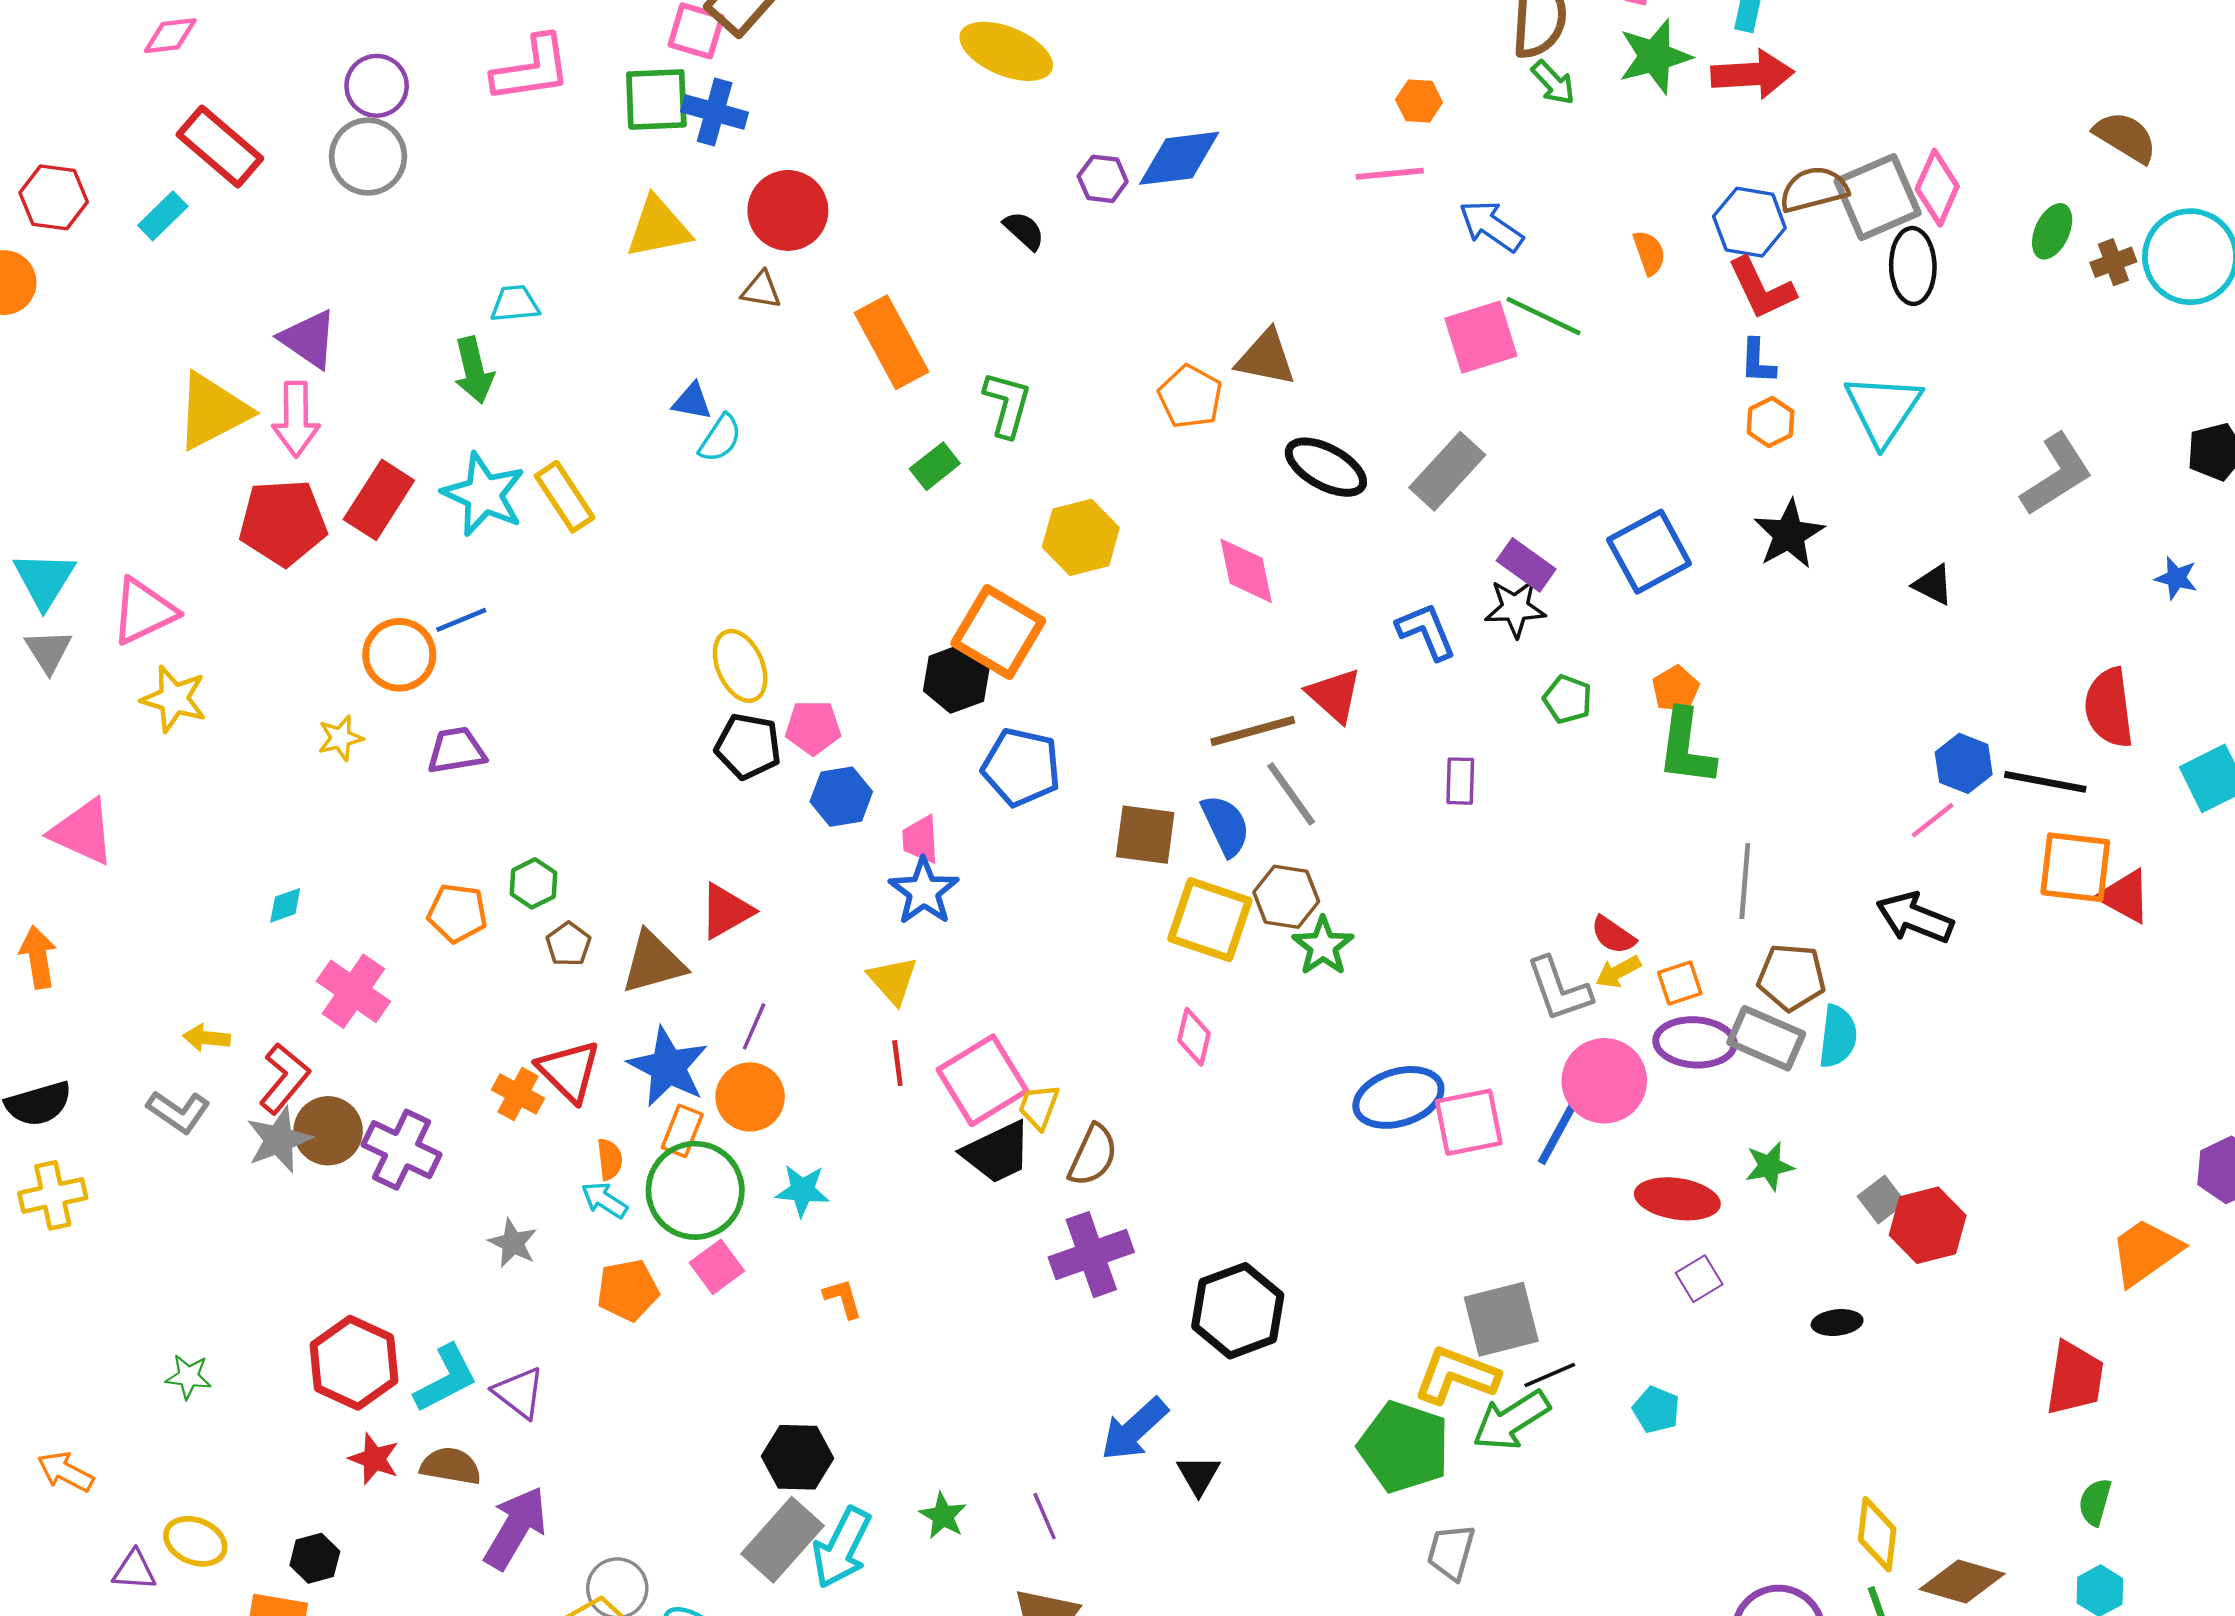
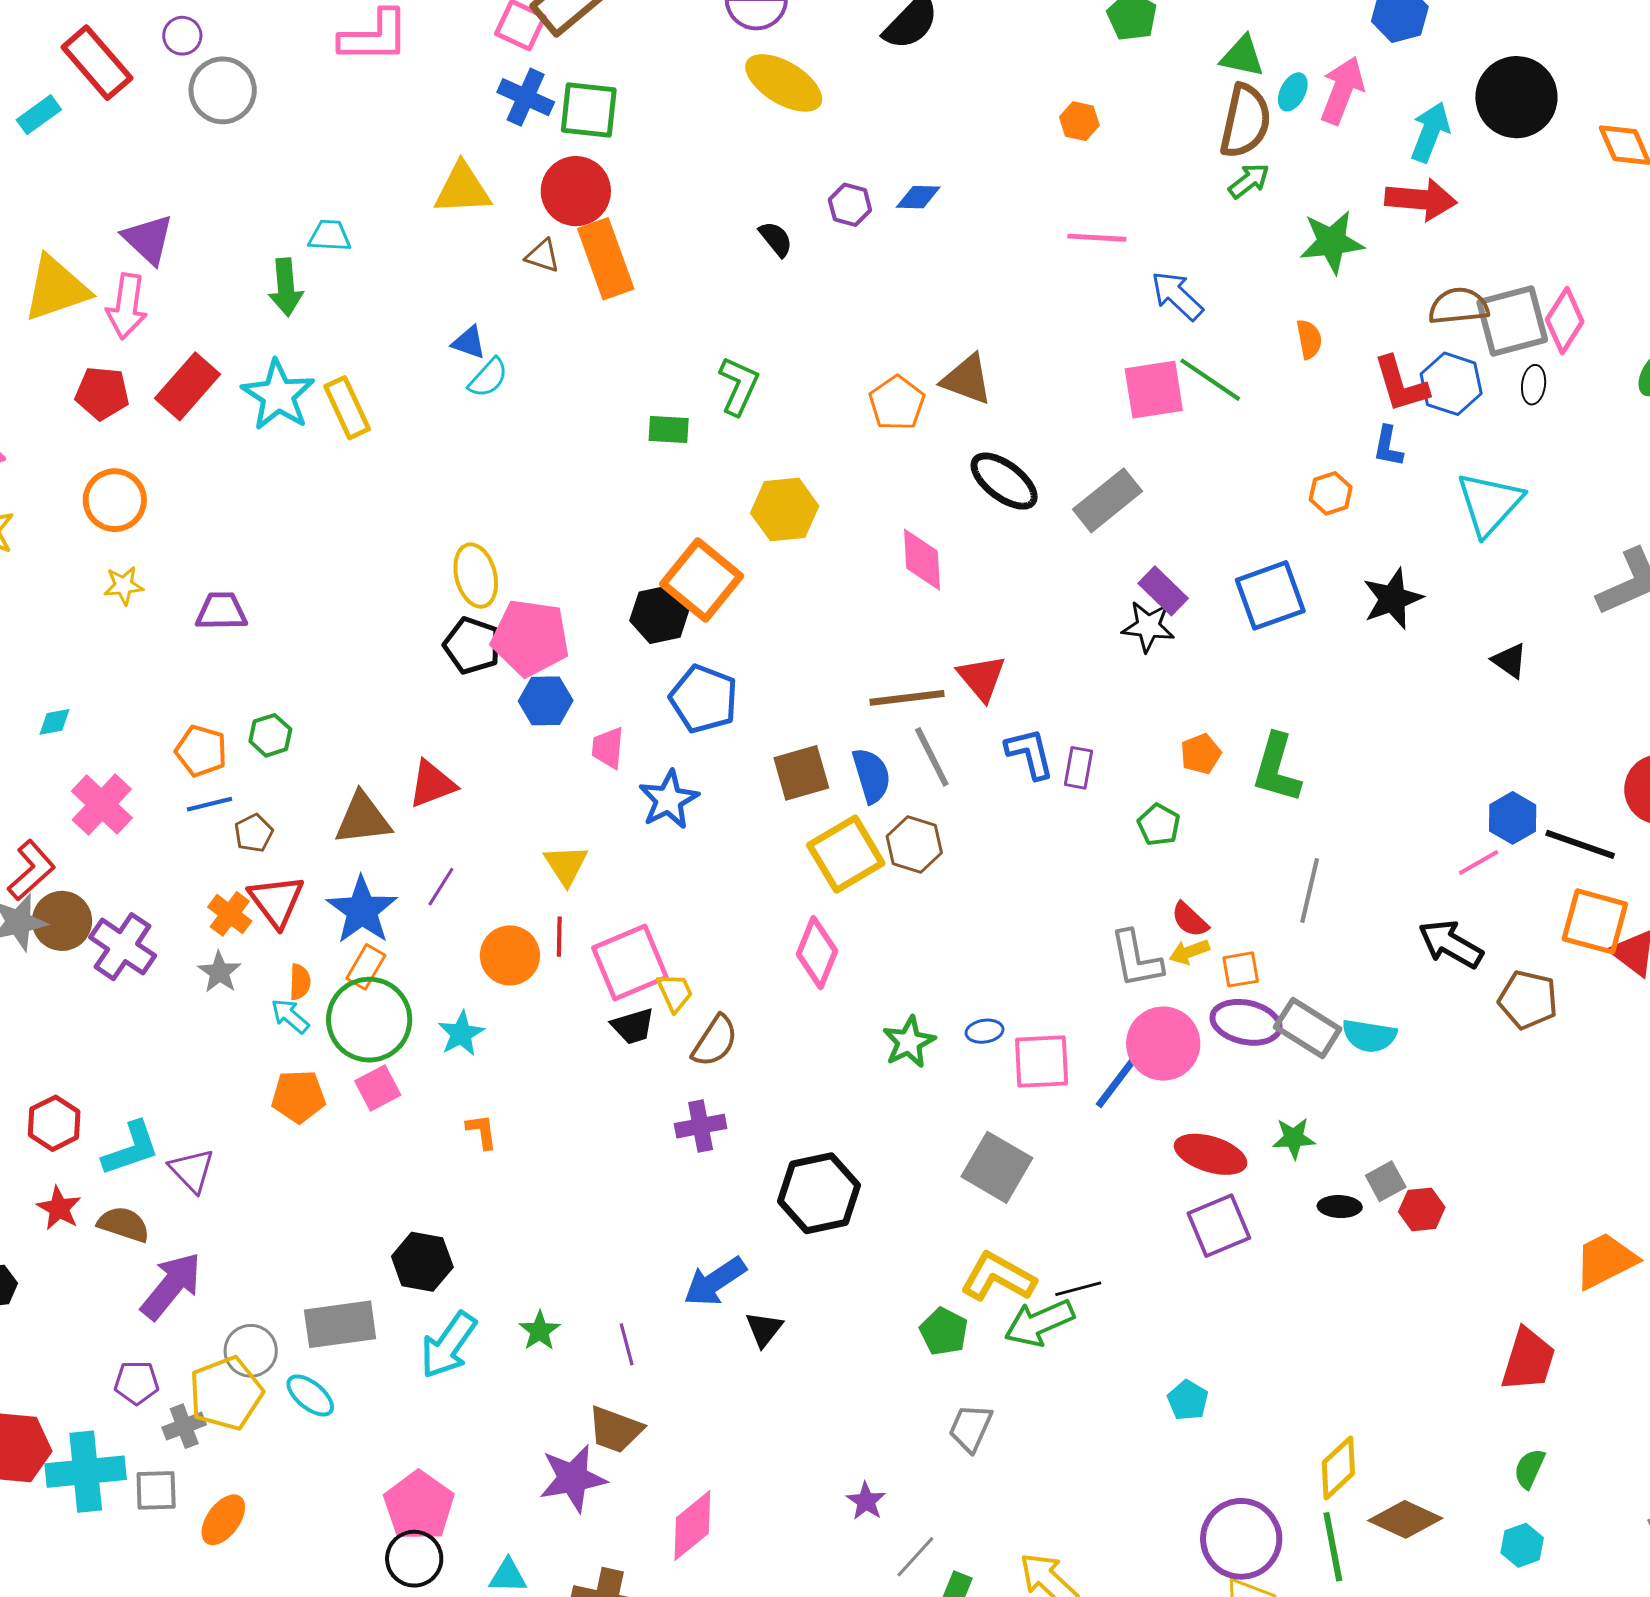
green star: (1655, 56) -> (1332, 242), moved
green arrow: (1553, 83) -> (1249, 181), turned -93
purple circle: (377, 86) -> (182, 36), moved, size x0.7
green square: (656, 99) -> (589, 110), moved
orange hexagon: (1419, 101) -> (1079, 121), moved
blue diamond: (1179, 158) -> (918, 197), size x0.6
blue hexagon: (1749, 222) -> (1451, 384), moved
black ellipse: (1913, 266) -> (1534, 385), size x0.6
orange rectangle: (891, 342) -> (606, 259), moved
orange hexagon: (1771, 422) -> (1331, 493), moved
green rectangle: (935, 466) -> (669, 430), turned 33
red pentagon: (283, 522) -> (102, 393), size x0.7
blue line: (461, 620) -> (209, 804), moved
blue L-shape: (1426, 631) -> (1030, 753), moved
orange circle: (399, 655) -> (115, 500), moved
orange pentagon: (1676, 689) -> (1201, 754), moved
green pentagon: (1568, 699) -> (1159, 825), moved
pink pentagon: (813, 727) -> (530, 638), size x1.6
brown square: (1145, 835) -> (801, 773), turned -32
blue star: (924, 891) -> (669, 800), moved
yellow square: (1210, 920) -> (846, 854), turned 32
brown pentagon: (568, 944) -> (254, 833), moved
green star: (1323, 946) -> (909, 1042), moved
brown pentagon: (1791, 977) -> (1528, 1000), moved
cyan semicircle: (1838, 1036) -> (1369, 1036), turned 84
pink diamond: (1194, 1037) -> (817, 953), size x1.4
orange circle: (750, 1097) -> (510, 955), moved
blue ellipse: (1398, 1097) -> (985, 1031), size x0.5
yellow trapezoid: (1039, 1107) -> (675, 992), turned 126
black trapezoid: (997, 1152) -> (633, 1026), size x0.7
cyan star: (802, 1191) -> (461, 1034), turned 30
red hexagon: (1928, 1225) -> (1422, 1209), size x0.7
gray star: (513, 1243) -> (219, 972), moved
purple cross: (1091, 1255) -> (701, 1126), size x0.7
purple square: (1699, 1279) -> (1219, 1226), size x1.6
gray square: (1501, 1319) -> (997, 1167), moved, turned 36
black ellipse: (1837, 1323) -> (1340, 1207), moved
red hexagon: (354, 1363) -> (54, 1123), size x0.7
cyan pentagon: (1656, 1410) -> (1188, 1400), moved
green pentagon: (1404, 1447) -> (944, 1332), size x0.6
yellow diamond: (1877, 1534) -> (1338, 1468), turned 32
gray rectangle: (782, 1540) -> (340, 1324), moved, turned 32

